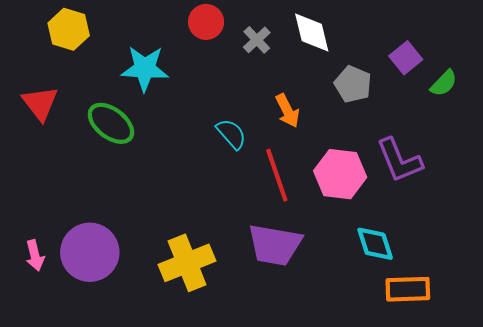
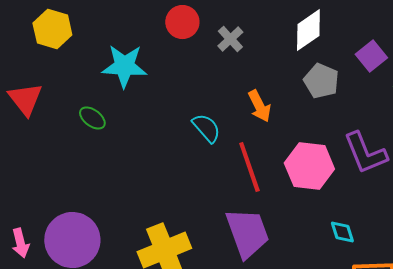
white diamond: (312, 32) -> (308, 30), moved, turned 69
green ellipse: (111, 123) -> (92, 118), size x0.6
cyan diamond: (375, 244) -> (342, 232), size x0.7
purple trapezoid: (275, 245) -> (247, 233), turned -120

